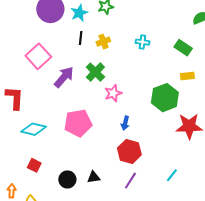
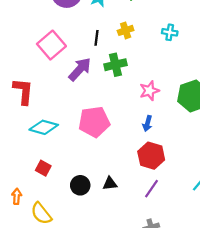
black line: (81, 38) -> (96, 38), moved
green cross: (95, 72) -> (115, 65), turned 30
pink star: (113, 93) -> (149, 91), moved

